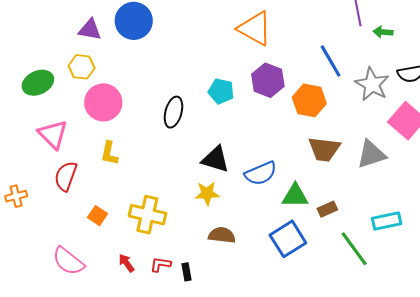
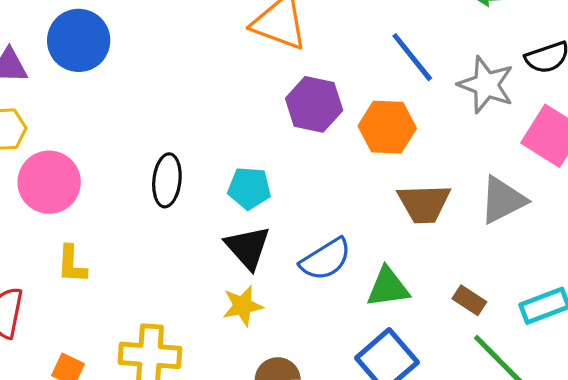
cyan pentagon: (221, 91) -> (249, 188), moved
black triangle: (215, 159) -> (248, 247), turned 40
brown rectangle: (327, 209) -> (469, 300), moved, turned 66

